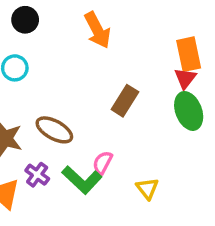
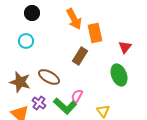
orange rectangle: (189, 54) -> (95, 33), moved
brown rectangle: (125, 101) -> (80, 56), moved
green ellipse: (189, 111) -> (119, 75), moved

